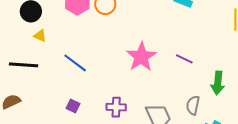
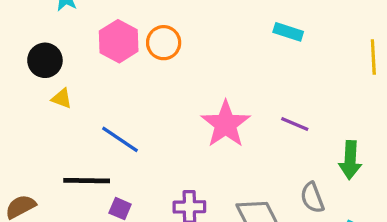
black line: (23, 65) -> (87, 181), moved
gray semicircle: (193, 105) -> (312, 198), turned -30

